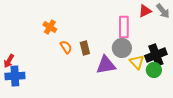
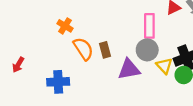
orange semicircle: (66, 47) -> (83, 49), size x1.5
blue cross: (15, 76) -> (58, 82), moved

